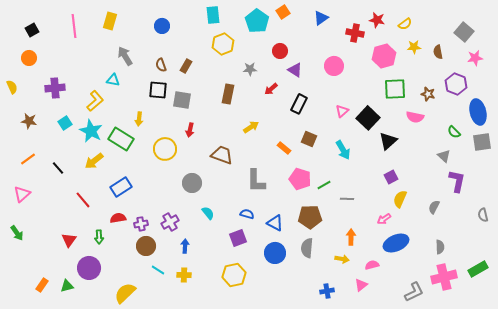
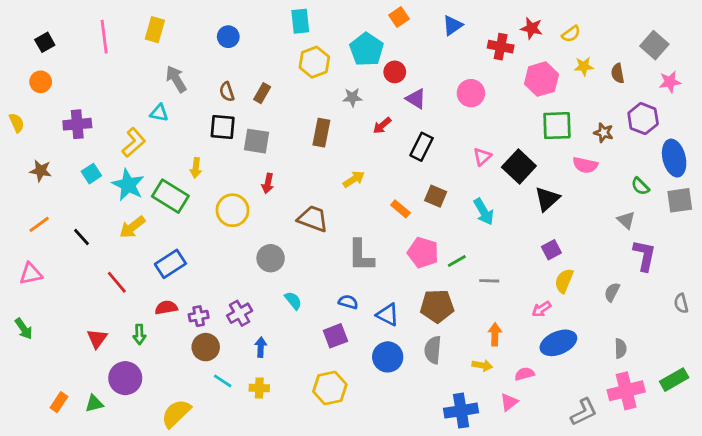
cyan pentagon: (257, 21) -> (367, 49), moved
pink triangle: (22, 194) -> (31, 274), turned 30
blue cross: (327, 291) -> (461, 411), size x1.6

